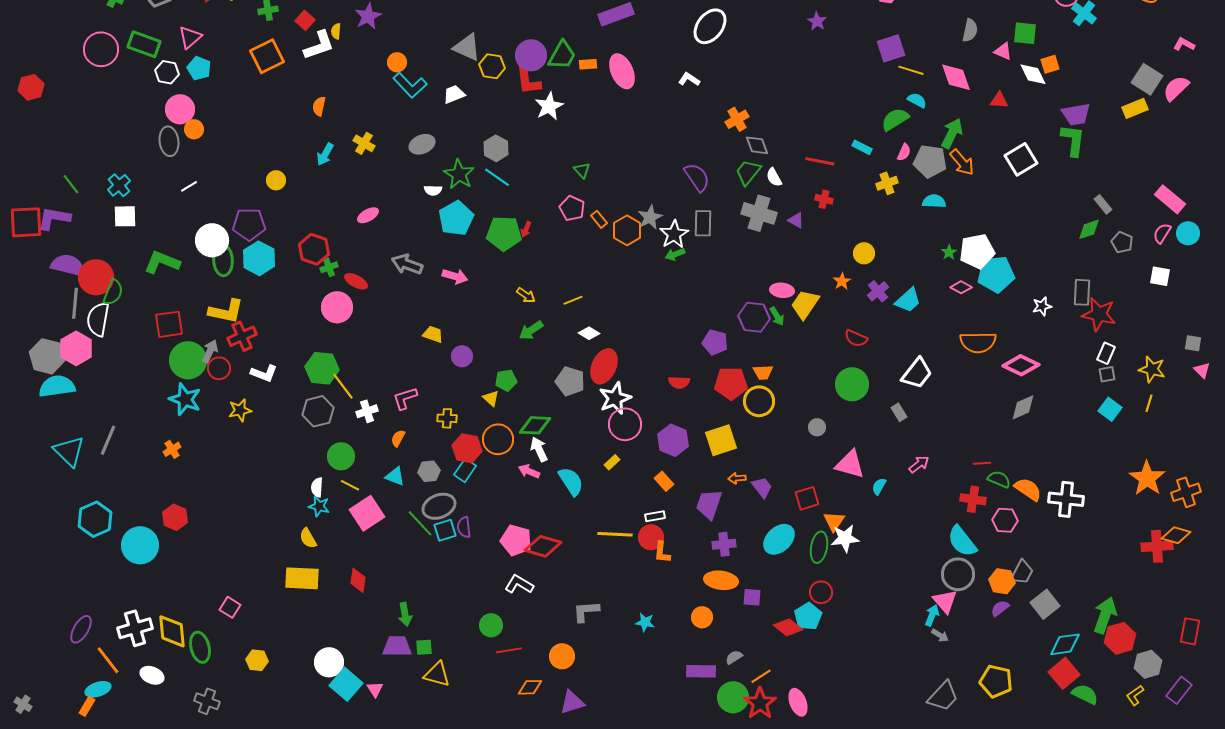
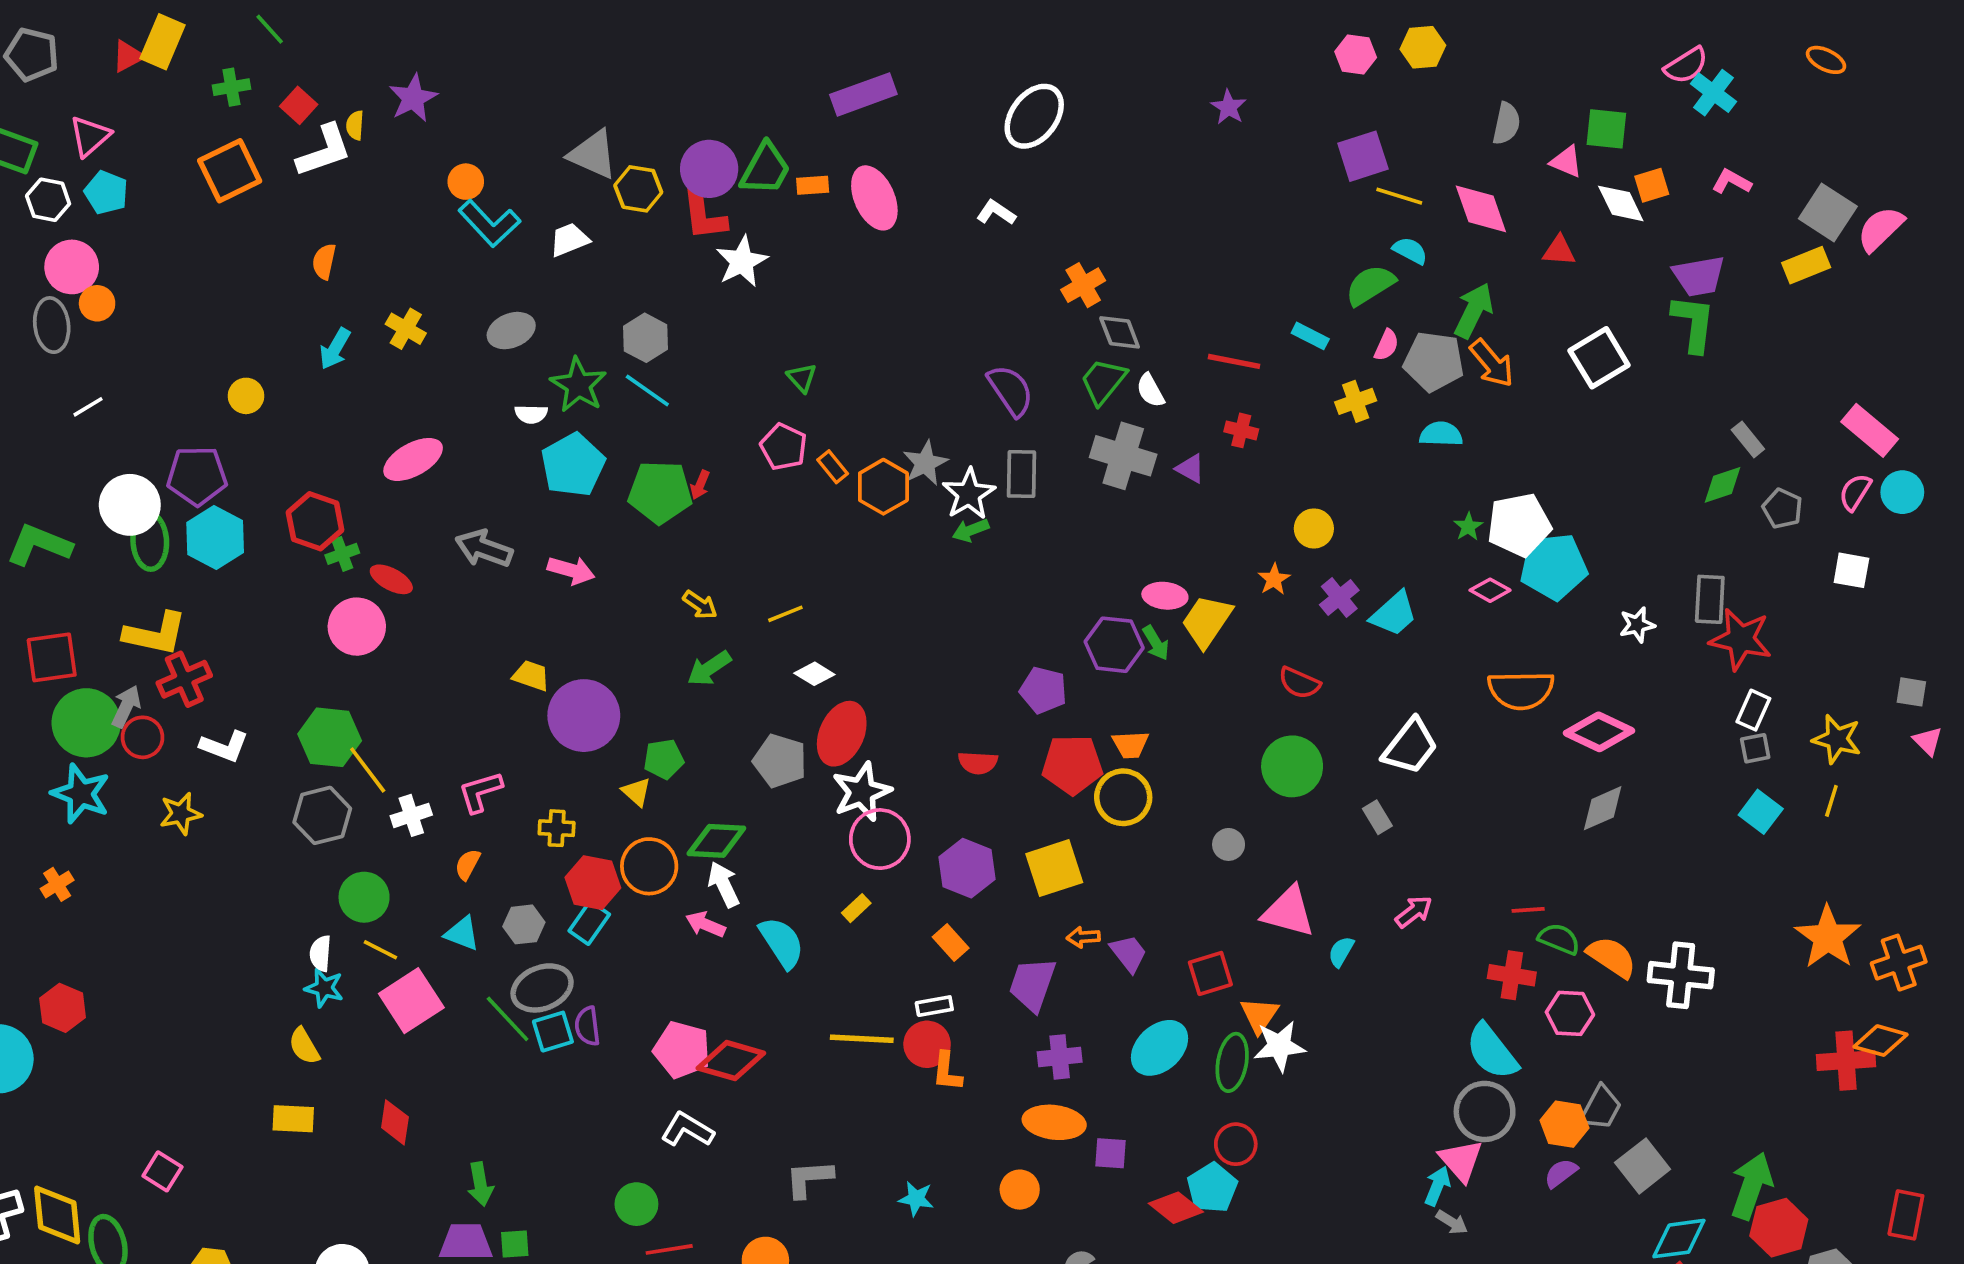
pink L-shape: (1184, 44) -> (1732, 182), moved
pink ellipse: (368, 215) -> (413, 459), size x1.5
purple circle: (462, 356) -> (584, 716), size x1.8
yellow rectangle: (302, 578) -> (293, 1119), size x0.7

